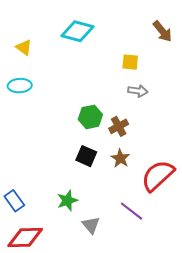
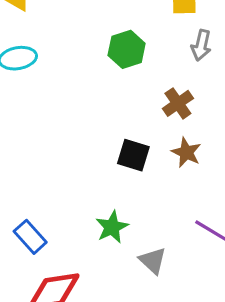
gray arrow: (138, 91) -> (201, 45), turned 102
green hexagon: (90, 117) -> (127, 49), moved

